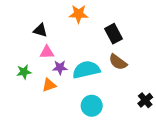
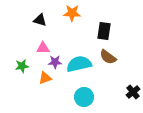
black triangle: (40, 30) -> (40, 20), moved
black rectangle: (114, 34) -> (104, 31), turned 36

